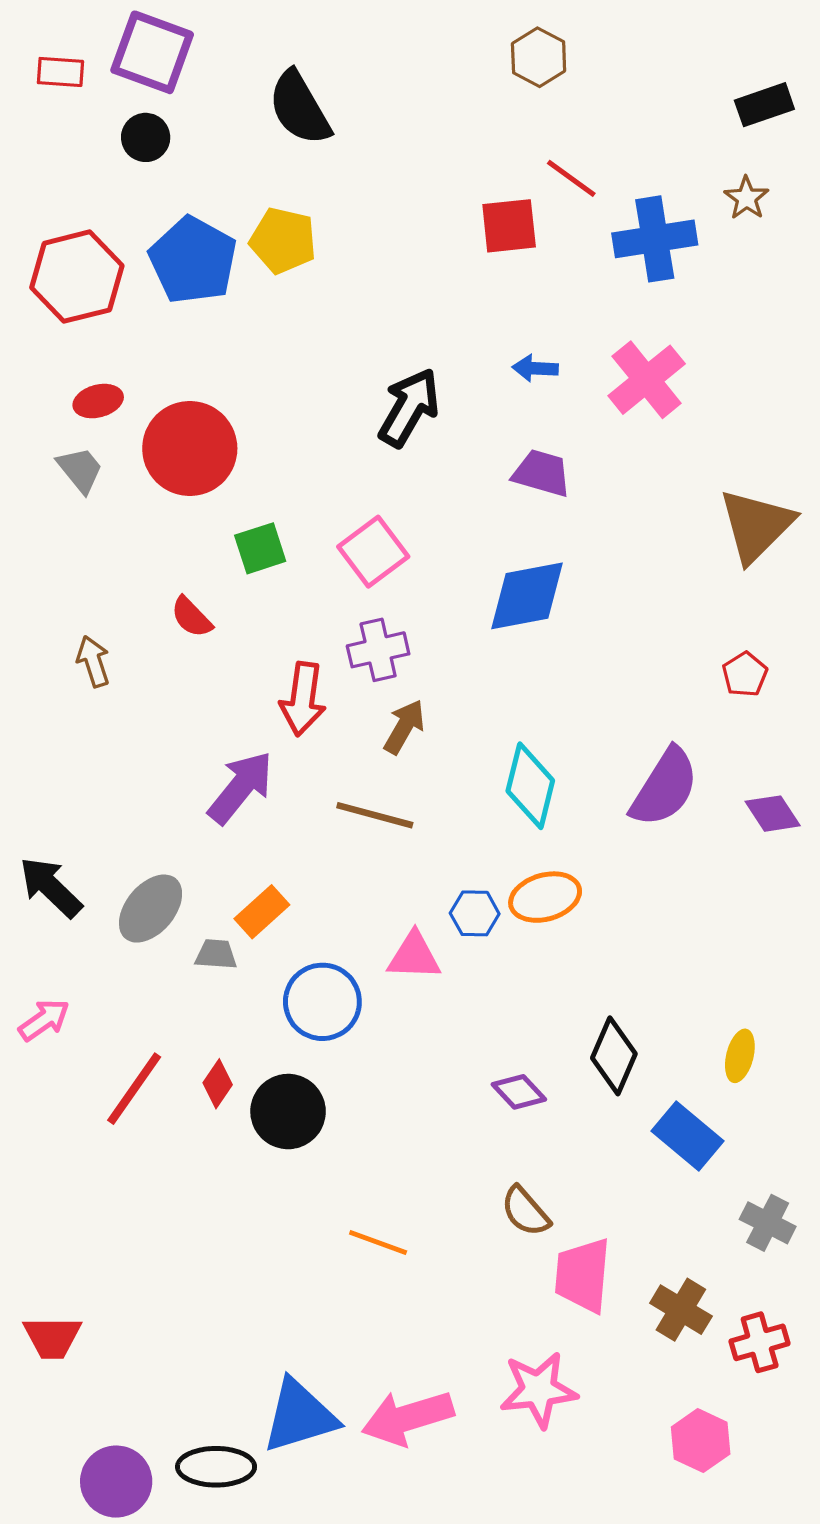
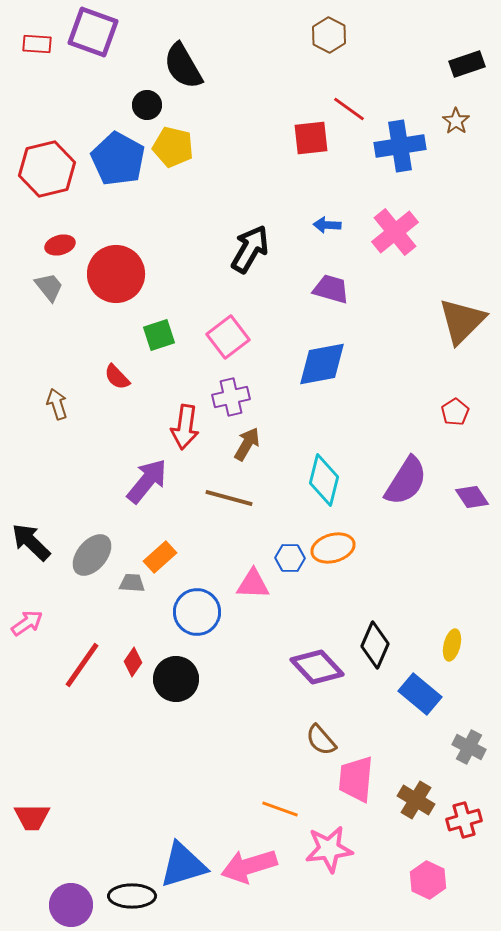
black circle: (146, 137) -> (147, 105), moved
purple diamond: (519, 1092) -> (317, 667), size x1.6
orange line: (378, 1242) -> (280, 809), moved

